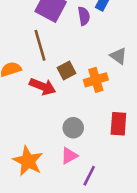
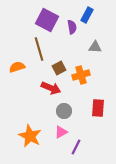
gray triangle: (118, 56) -> (95, 47), moved, turned -32
red arrow: (43, 87) -> (51, 88), moved

